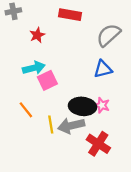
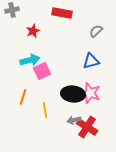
gray semicircle: (109, 35) -> (96, 31), size x0.6
pink star: (102, 105) -> (90, 93), size x1.5
orange line: (26, 110) -> (23, 97), turned 56
gray arrow: (71, 126) -> (74, 120), moved, size x0.6

